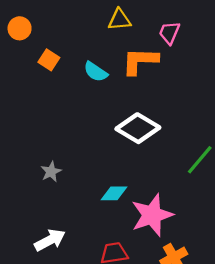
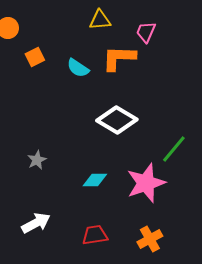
orange square: (49, 60) -> (35, 57), turned 30
pink star: (152, 215) -> (146, 183), moved

